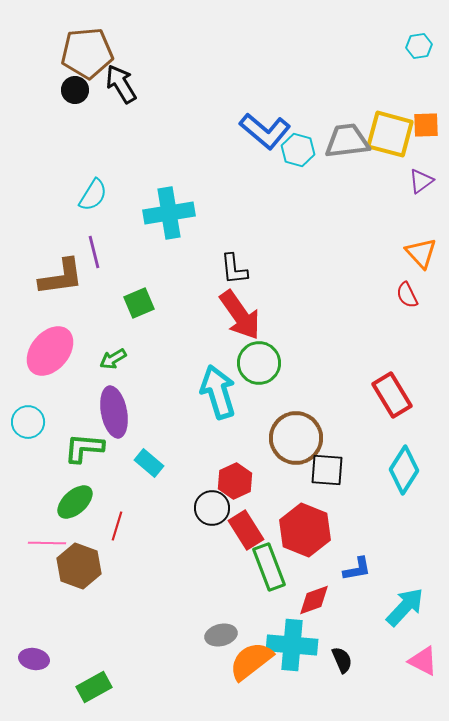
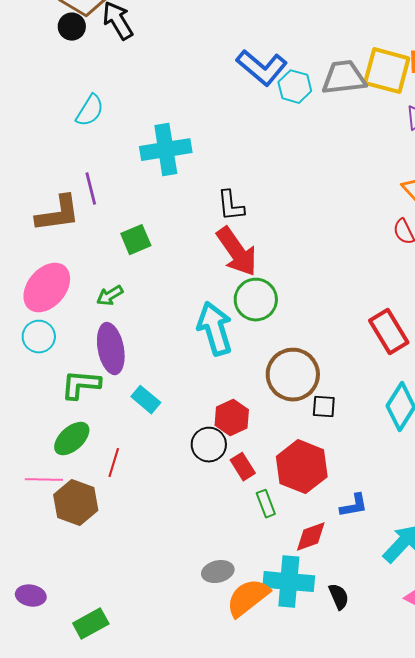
cyan semicircle: (93, 195) -> (90, 111), moved
cyan circle: (28, 422) -> (39, 337), moved
black square: (327, 470) -> (324, 407), size x0.7
red rectangle: (246, 530) -> (243, 467), size x0.7
green rectangle: (269, 567) -> (266, 504), size x0.6

